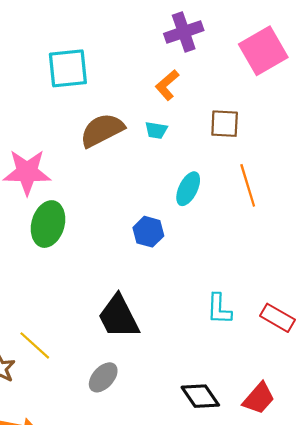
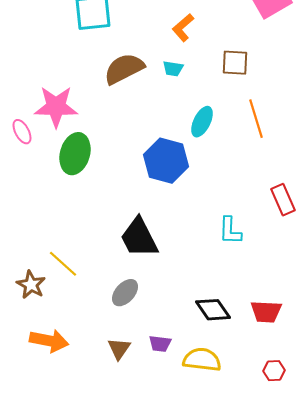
blue hexagon: (148, 232) -> (166, 161), size x1.6
red rectangle: (278, 318) -> (283, 200), moved, turned 36
red trapezoid: (259, 398) -> (266, 312), turned 52

